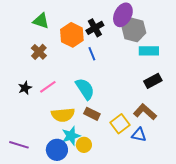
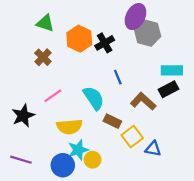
black cross: (95, 28) -> (105, 43), moved
cyan rectangle: (149, 51) -> (172, 70), moved
blue line: (92, 54) -> (118, 77), moved
black star: (25, 88) -> (23, 116), moved, size x1.5
brown L-shape: (145, 112) -> (143, 101), moved
brown rectangle: (92, 114) -> (112, 121), moved

